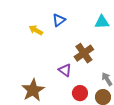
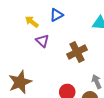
purple triangle: (65, 70) -> (42, 41), moved

